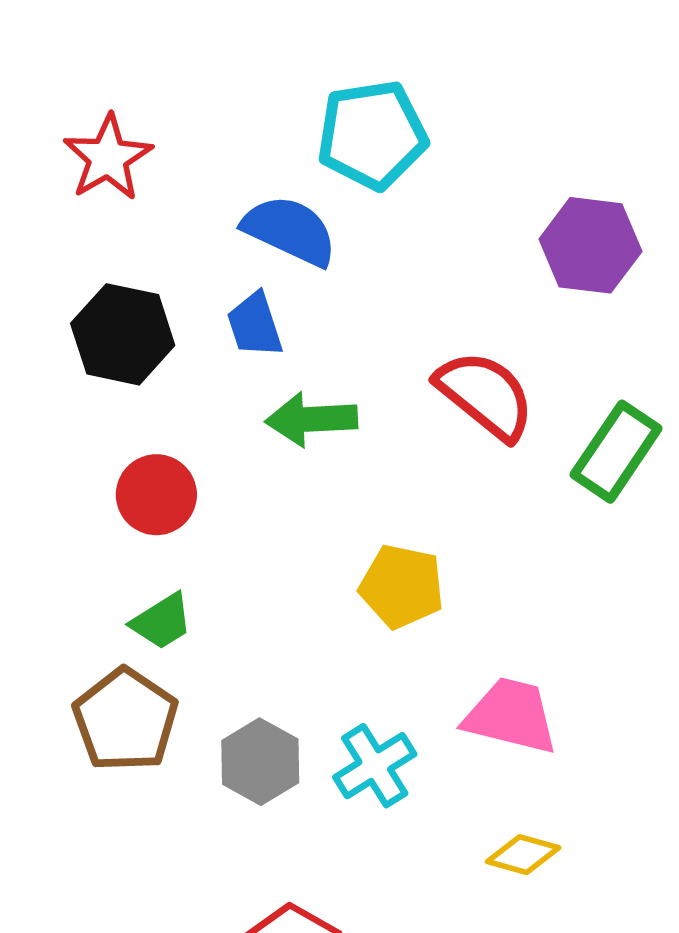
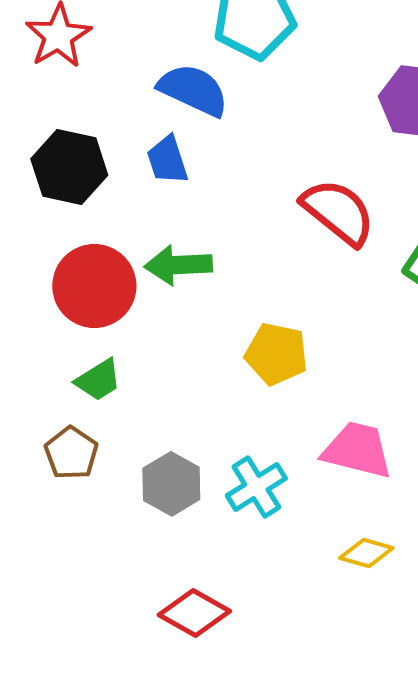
green arrow: (311, 419) -> (178, 265), moved
red circle: (156, 495) -> (94, 286), size x1.4
brown pentagon: (125, 720) -> (71, 453), size x0.7

